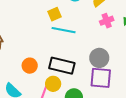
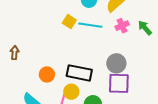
yellow square: (55, 14) -> (69, 22), turned -32
cyan line: (64, 30) -> (90, 25), moved

